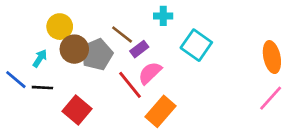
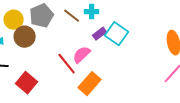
brown line: (122, 34) -> (72, 16), moved
purple rectangle: (139, 49) -> (100, 34), moved
gray pentagon: (97, 54) -> (42, 16), moved

